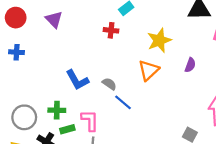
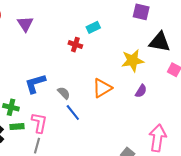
yellow star: (159, 40) -> (133, 61), moved
blue L-shape: (77, 80) -> (35, 83), turned 90

